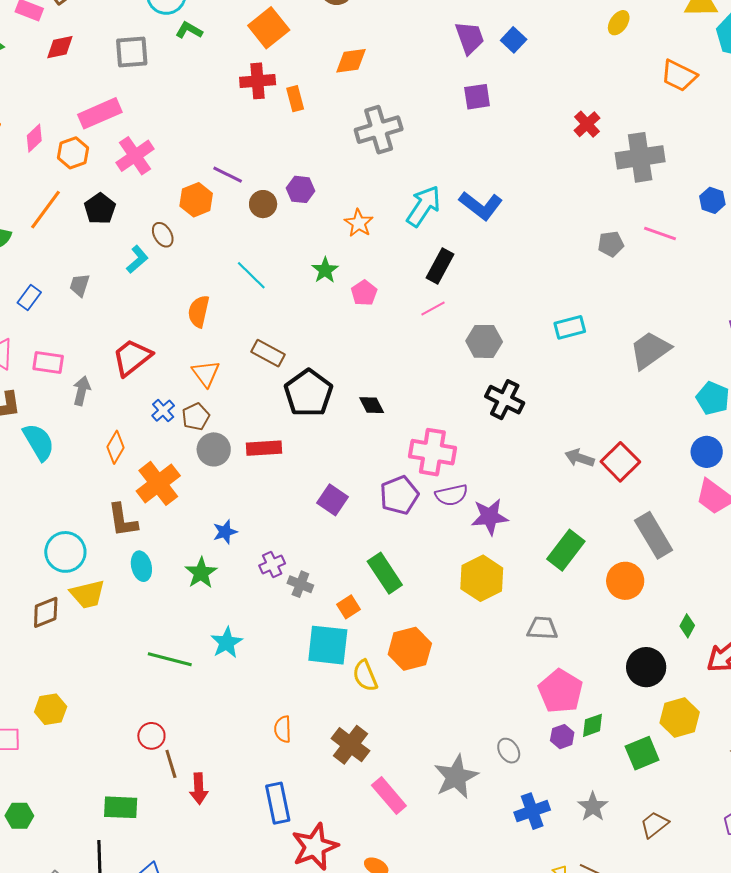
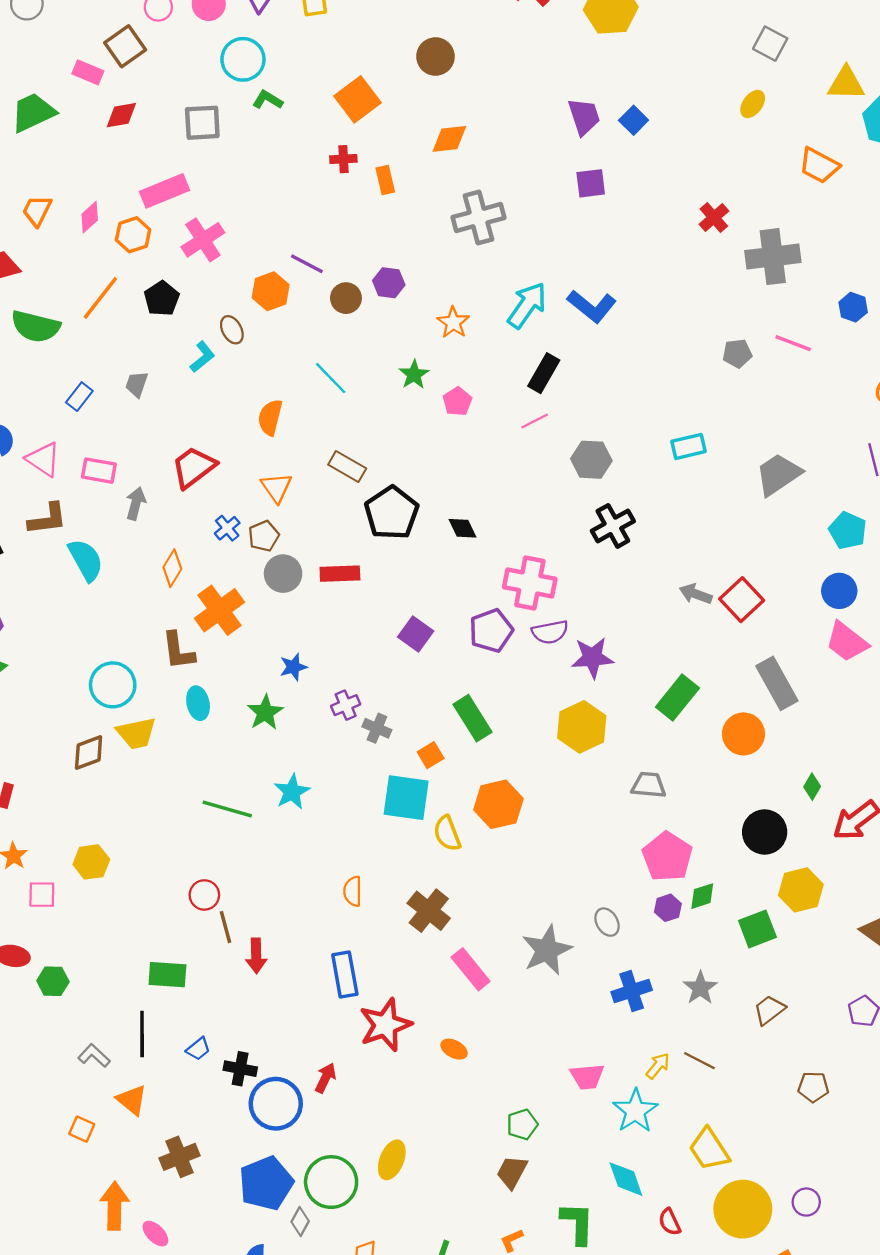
red cross: (258, 81) -> (343, 159), size x0.7
black cross: (505, 400) -> (613, 526), turned 33

